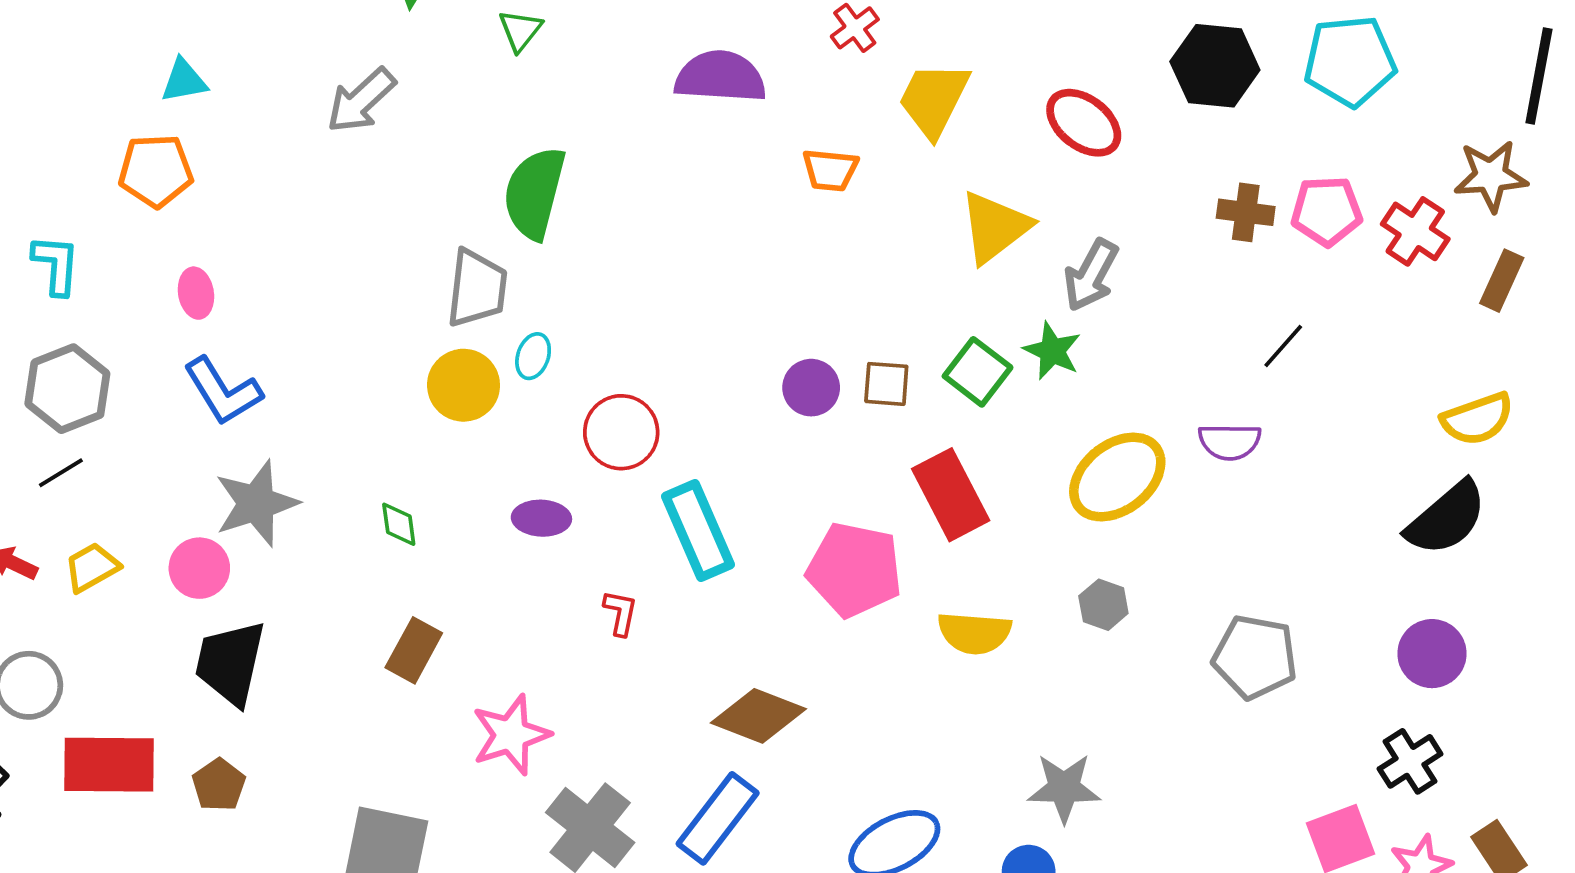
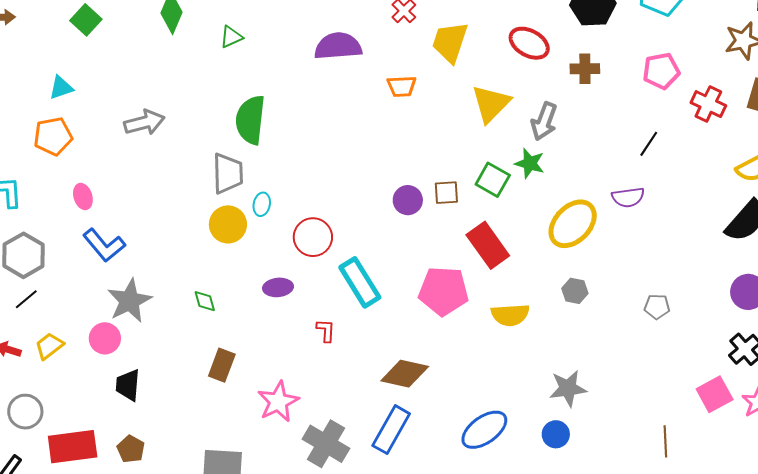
green triangle: (520, 30) -> (231, 37), turned 35
gray arrow: (361, 100) -> (144, 122), moved, turned -144
brown cross: (1246, 212) -> (585, 69), moved
red cross: (1415, 231) -> (708, 104), moved
gray pentagon: (1255, 657) -> (657, 307), size x0.6
black trapezoid: (230, 663) -> (128, 385), size x0.7

